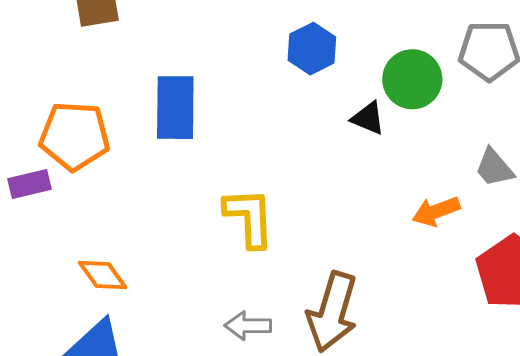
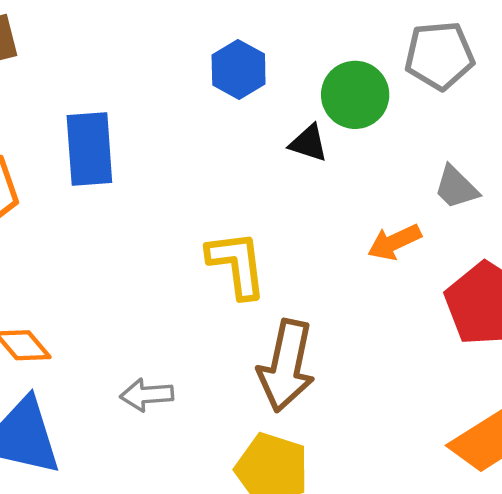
yellow L-shape: (249, 217) -> (237, 264), moved
gray arrow: (248, 326) -> (147, 395), moved

